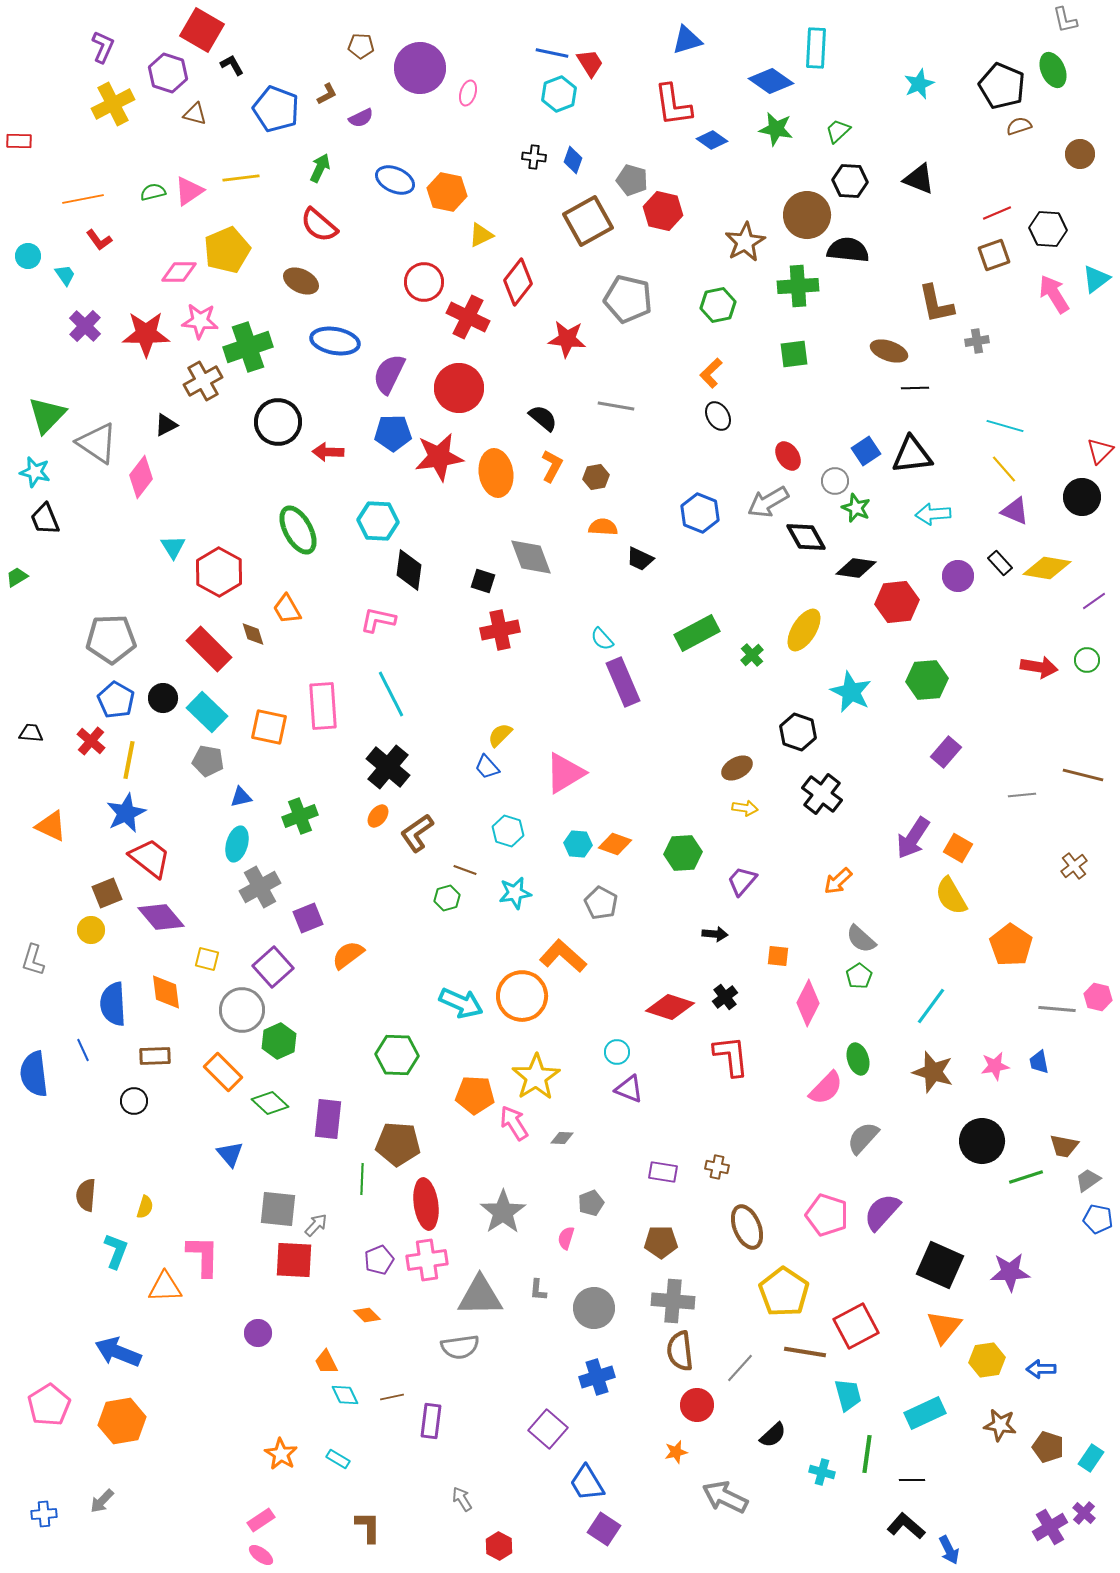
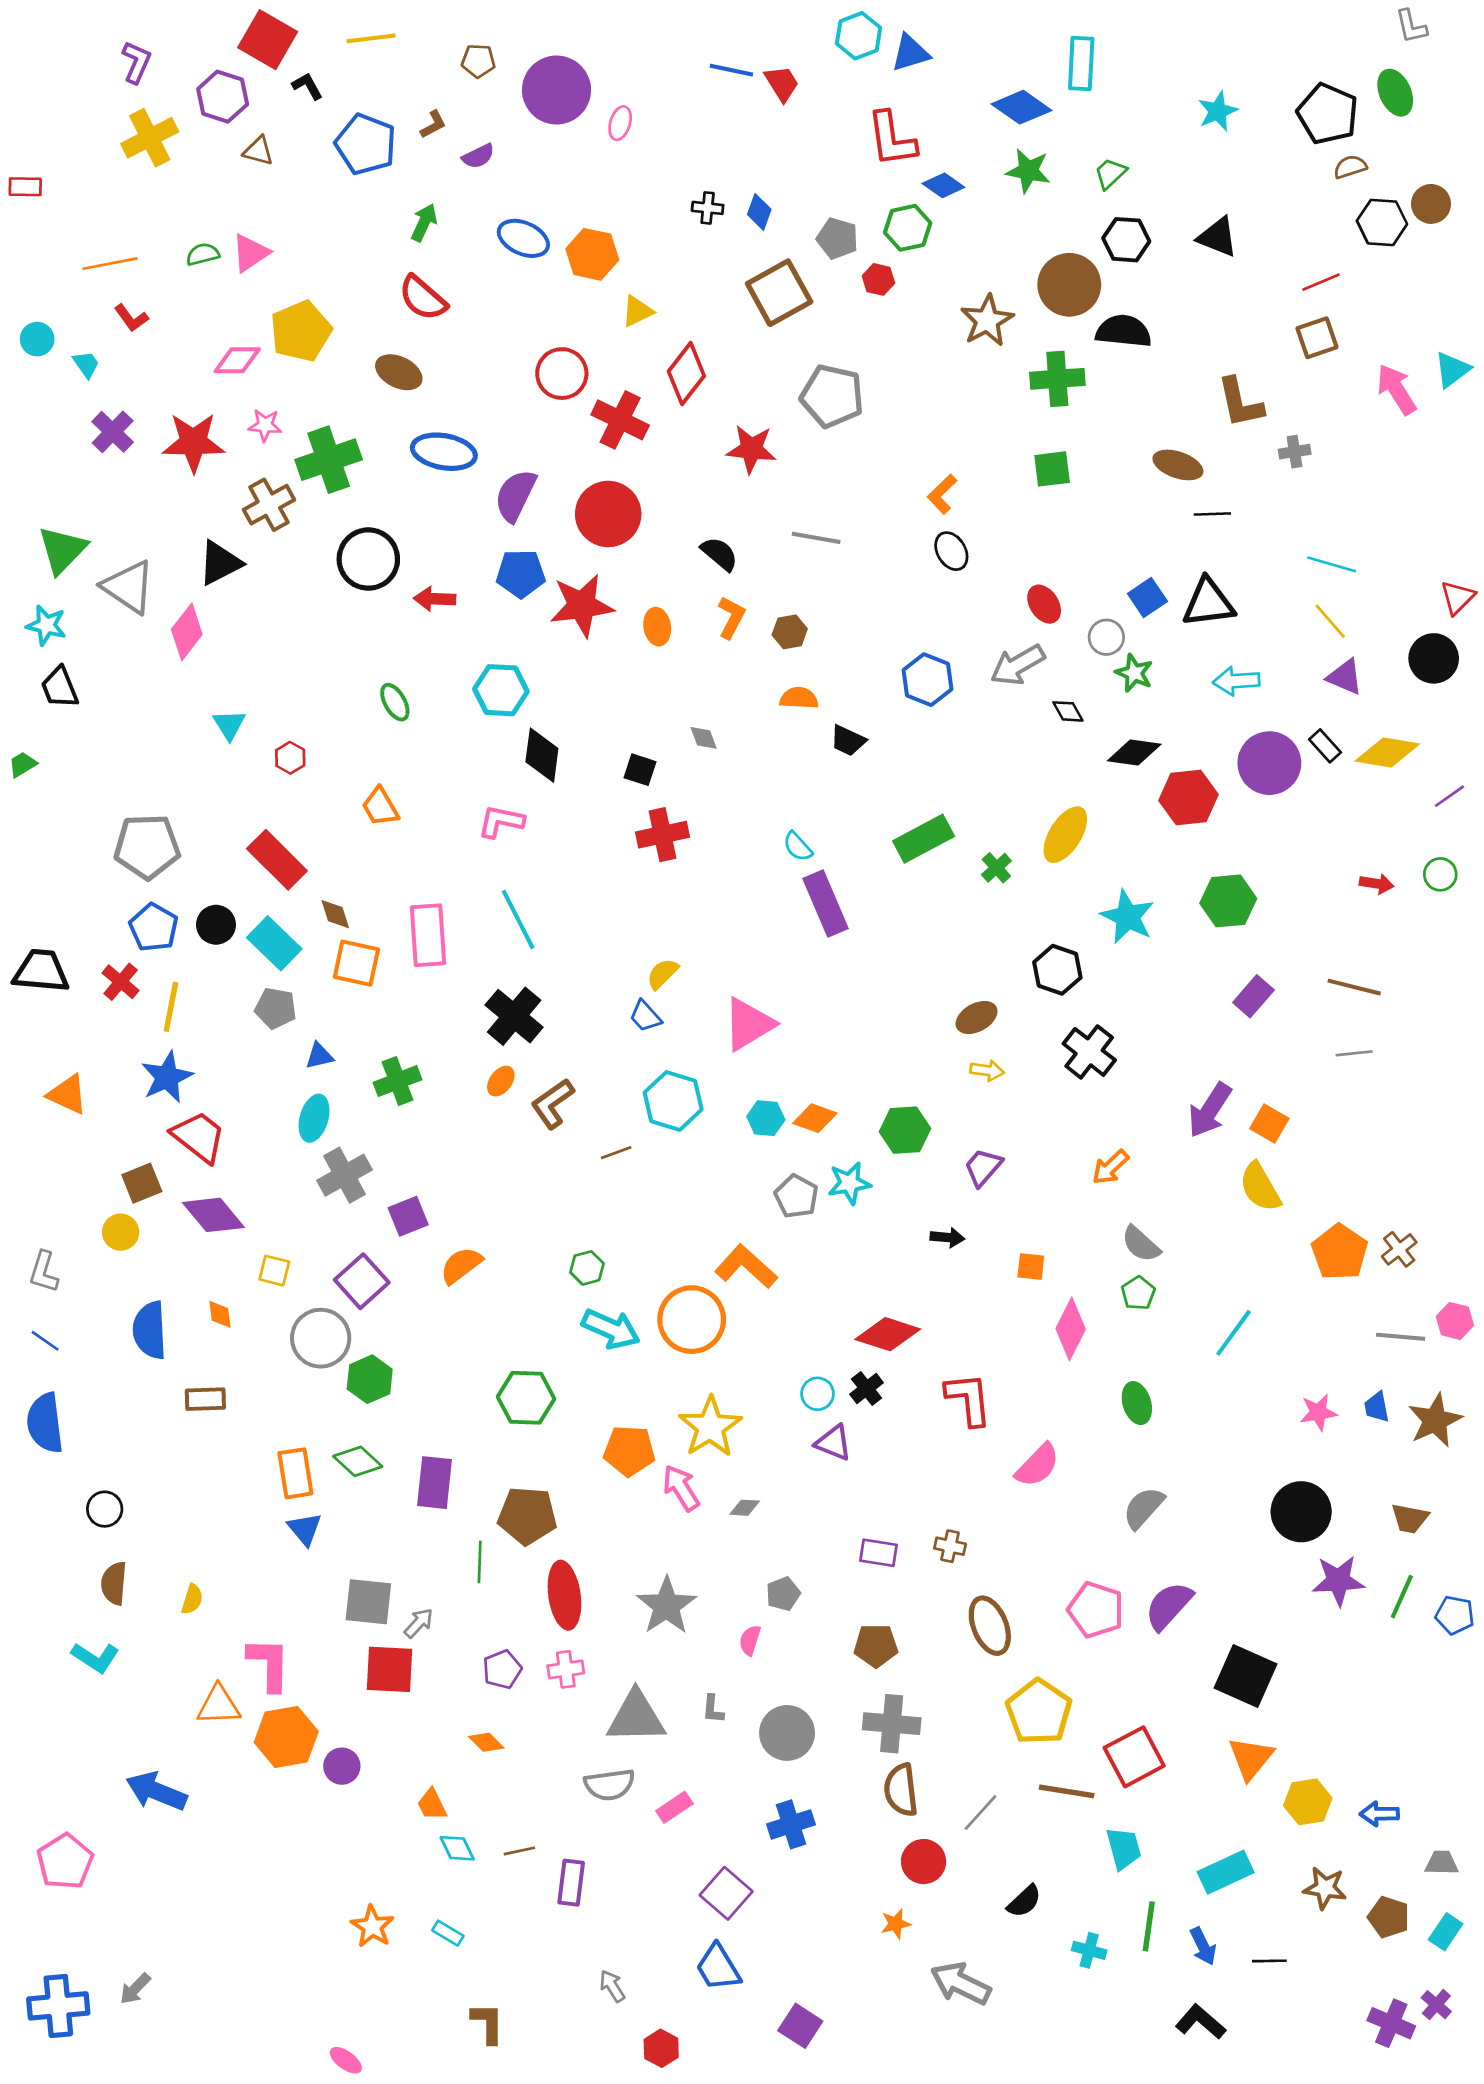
cyan hexagon: (559, 94) -> (859, 36), moved
yellow line: (241, 178) -> (371, 38), moved
red hexagon: (663, 211) -> (878, 279), size x0.6
black hexagon: (1048, 229) -> (1382, 222), moved
green hexagon: (718, 305) -> (908, 228), moved
pink star: (200, 321) -> (265, 425), size x0.7
black triangle: (166, 425) -> (220, 563), size x1.5
orange ellipse: (496, 473) -> (657, 627), size x0.6
green ellipse: (298, 530) -> (395, 702), size x0.6
black diamond: (806, 537) -> (1068, 711), size x0.6
gray diamond: (531, 557) -> (704, 738), size x0.5
red hexagon: (219, 572) -> (290, 758), size x0.5
purple circle: (958, 576) -> (1269, 763), size x1.5
brown diamond: (253, 634) -> (335, 914), moved
red arrow: (1039, 667) -> (1377, 884), size x0.7
black trapezoid: (31, 733) -> (41, 971), size x1.8
brown line: (1083, 775) -> (1354, 987), moved
cyan hexagon: (508, 831) -> (673, 1101), size x1.4
brown cross: (1074, 866) -> (1399, 1249), moved
brown line: (465, 870) -> (616, 1153), turned -40
cyan star: (515, 893) -> (849, 1183), moved
green hexagon: (447, 898) -> (587, 1268), moved
orange diamond: (166, 992) -> (220, 1314), size x0.6
black cross: (725, 997) -> (867, 1388), moved
blue line: (83, 1050) -> (45, 1341), moved, turned -30
orange rectangle: (223, 1072) -> (295, 1473), moved, turned 36
brown star: (933, 1072) -> (1435, 1420), moved, turned 30
pink semicircle: (826, 1088) -> (1037, 1465), moved
black circle: (134, 1101) -> (105, 1509), moved
green line: (1026, 1177) -> (1402, 1597), moved, turned -48
gray trapezoid: (1088, 1180) -> (1442, 1863), moved, turned 36
cyan L-shape: (116, 1251) -> (95, 1657), moved, turned 102
pink cross: (427, 1260) -> (566, 1669), size x0.7
purple star: (1010, 1272) -> (1338, 1581), moved
orange hexagon: (122, 1421) -> (286, 1737), moved
black line: (912, 1480) -> (1269, 1961), moved
blue trapezoid: (587, 1483) -> (718, 1968), moved
blue cross: (44, 1514) -> (58, 2006), size x1.8
pink rectangle: (261, 1520) -> (674, 1807), moved
purple cross: (1050, 1527) -> (1391, 2023), turned -36
blue arrow: (949, 1550) -> (1203, 1946), moved

